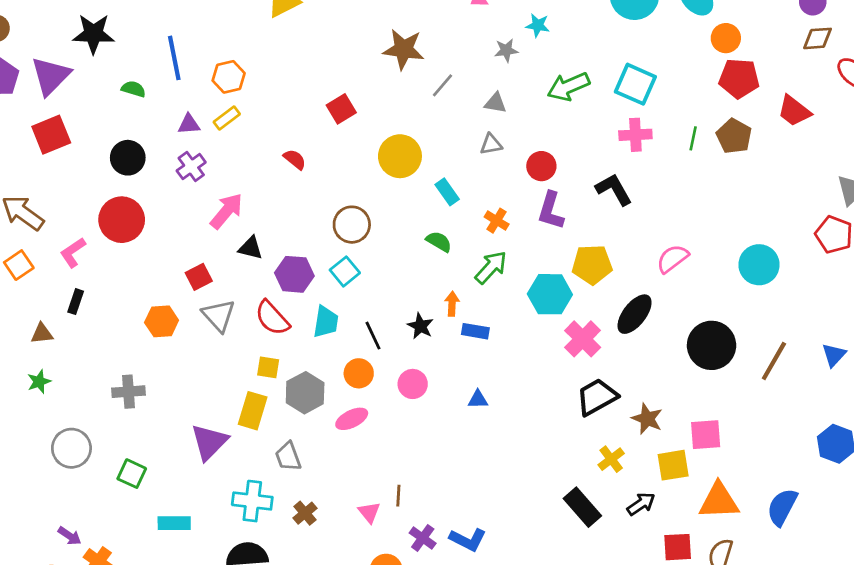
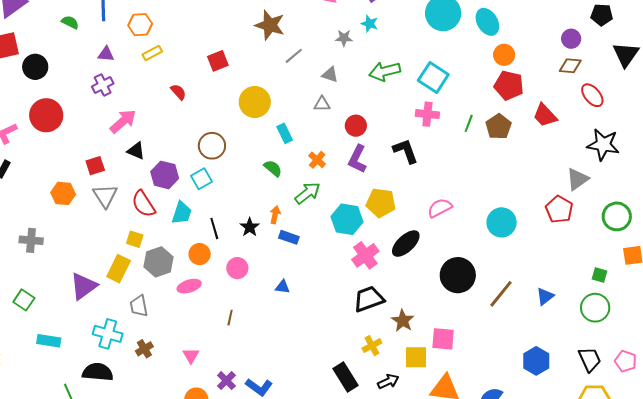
yellow rectangle: (227, 118) -> (152, 53), moved
black circle: (128, 158) -> (35, 67), moved
brown line: (398, 496) -> (230, 318), moved

